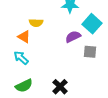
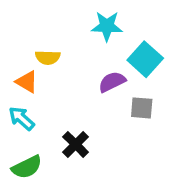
black cross: (60, 87) -> (76, 144), moved

